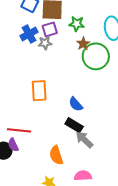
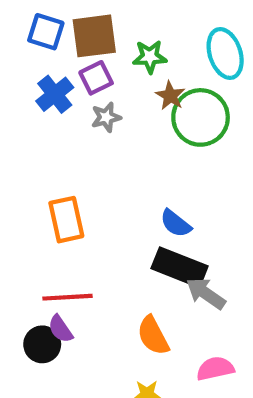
gray star: (45, 43) -> (106, 117), moved
orange rectangle: (39, 91) -> (66, 220), moved
black rectangle: (74, 125) -> (180, 267), size x1.4

